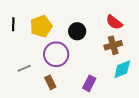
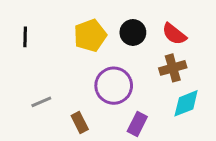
yellow pentagon: (41, 26) -> (90, 35), moved
black circle: (77, 31) -> (133, 32), moved
purple circle: (56, 54) -> (114, 86), moved

